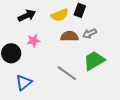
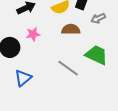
gray arrow: (89, 34) -> (98, 18), moved
green trapezoid: (94, 61) -> (97, 55), turned 55

